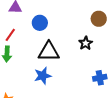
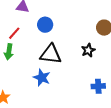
blue star: (43, 76) -> (42, 78), turned 30

